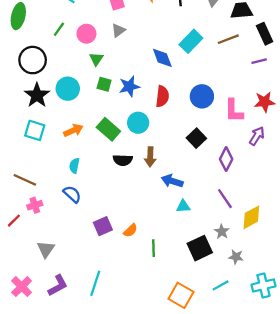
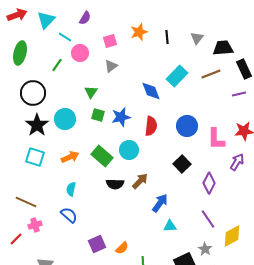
pink circle: (86, 34) -> (80, 53), moved
brown arrow: (150, 157) -> (140, 181), turned -138
blue arrow: (172, 181) -> (160, 203), turned 108

